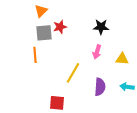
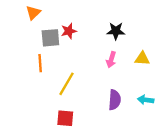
orange triangle: (41, 11) -> (33, 13), moved
yellow triangle: (122, 59) -> (142, 59), moved
yellow line: (73, 73) -> (66, 84), moved

